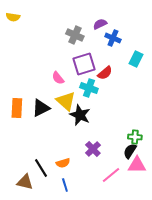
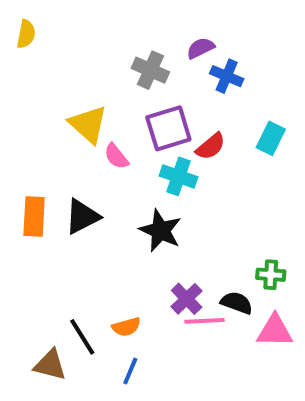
yellow semicircle: (13, 17) -> (26, 34), turned -88
cyan rectangle: (136, 59) -> (271, 138), moved
yellow triangle: (66, 101) -> (88, 124), moved
black semicircle: (130, 151) -> (237, 303), moved, turned 77
pink line: (111, 175) -> (205, 321), moved, turned 36
blue line: (65, 185) -> (130, 371), turned 40

